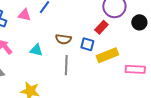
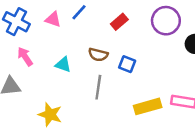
red rectangle: (101, 27) -> (119, 22), moved
yellow rectangle: (107, 55) -> (148, 106), moved

